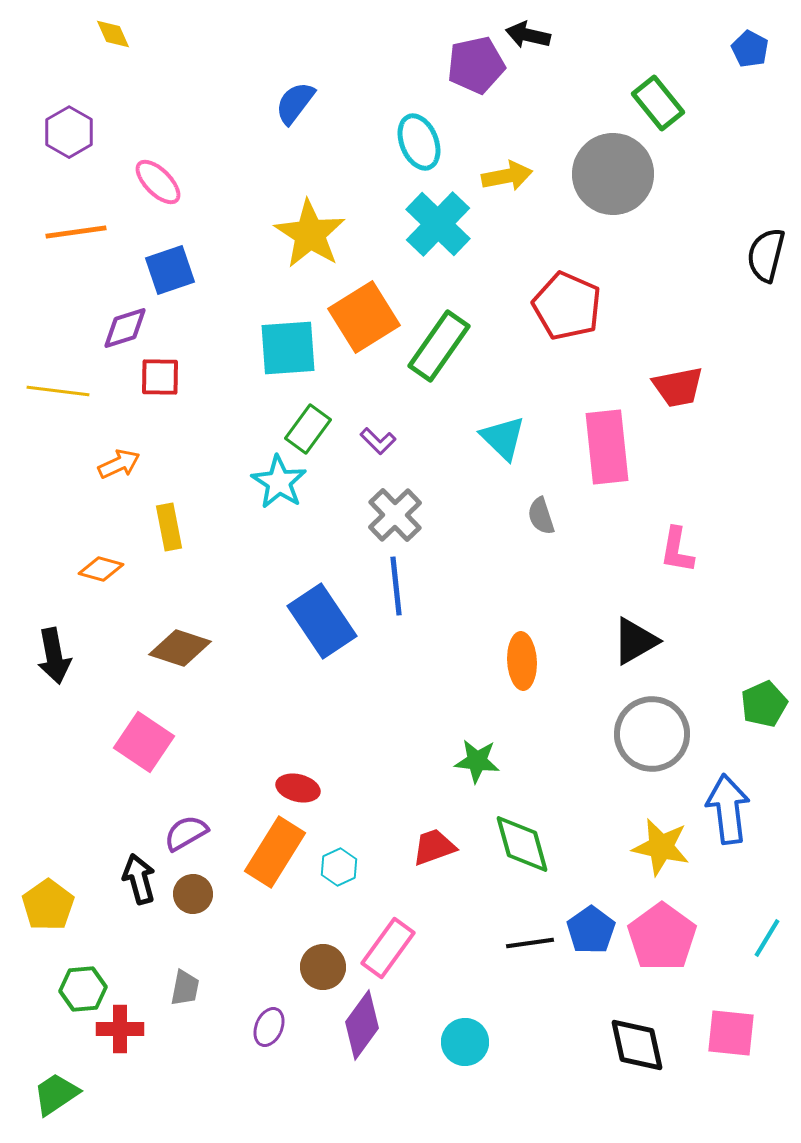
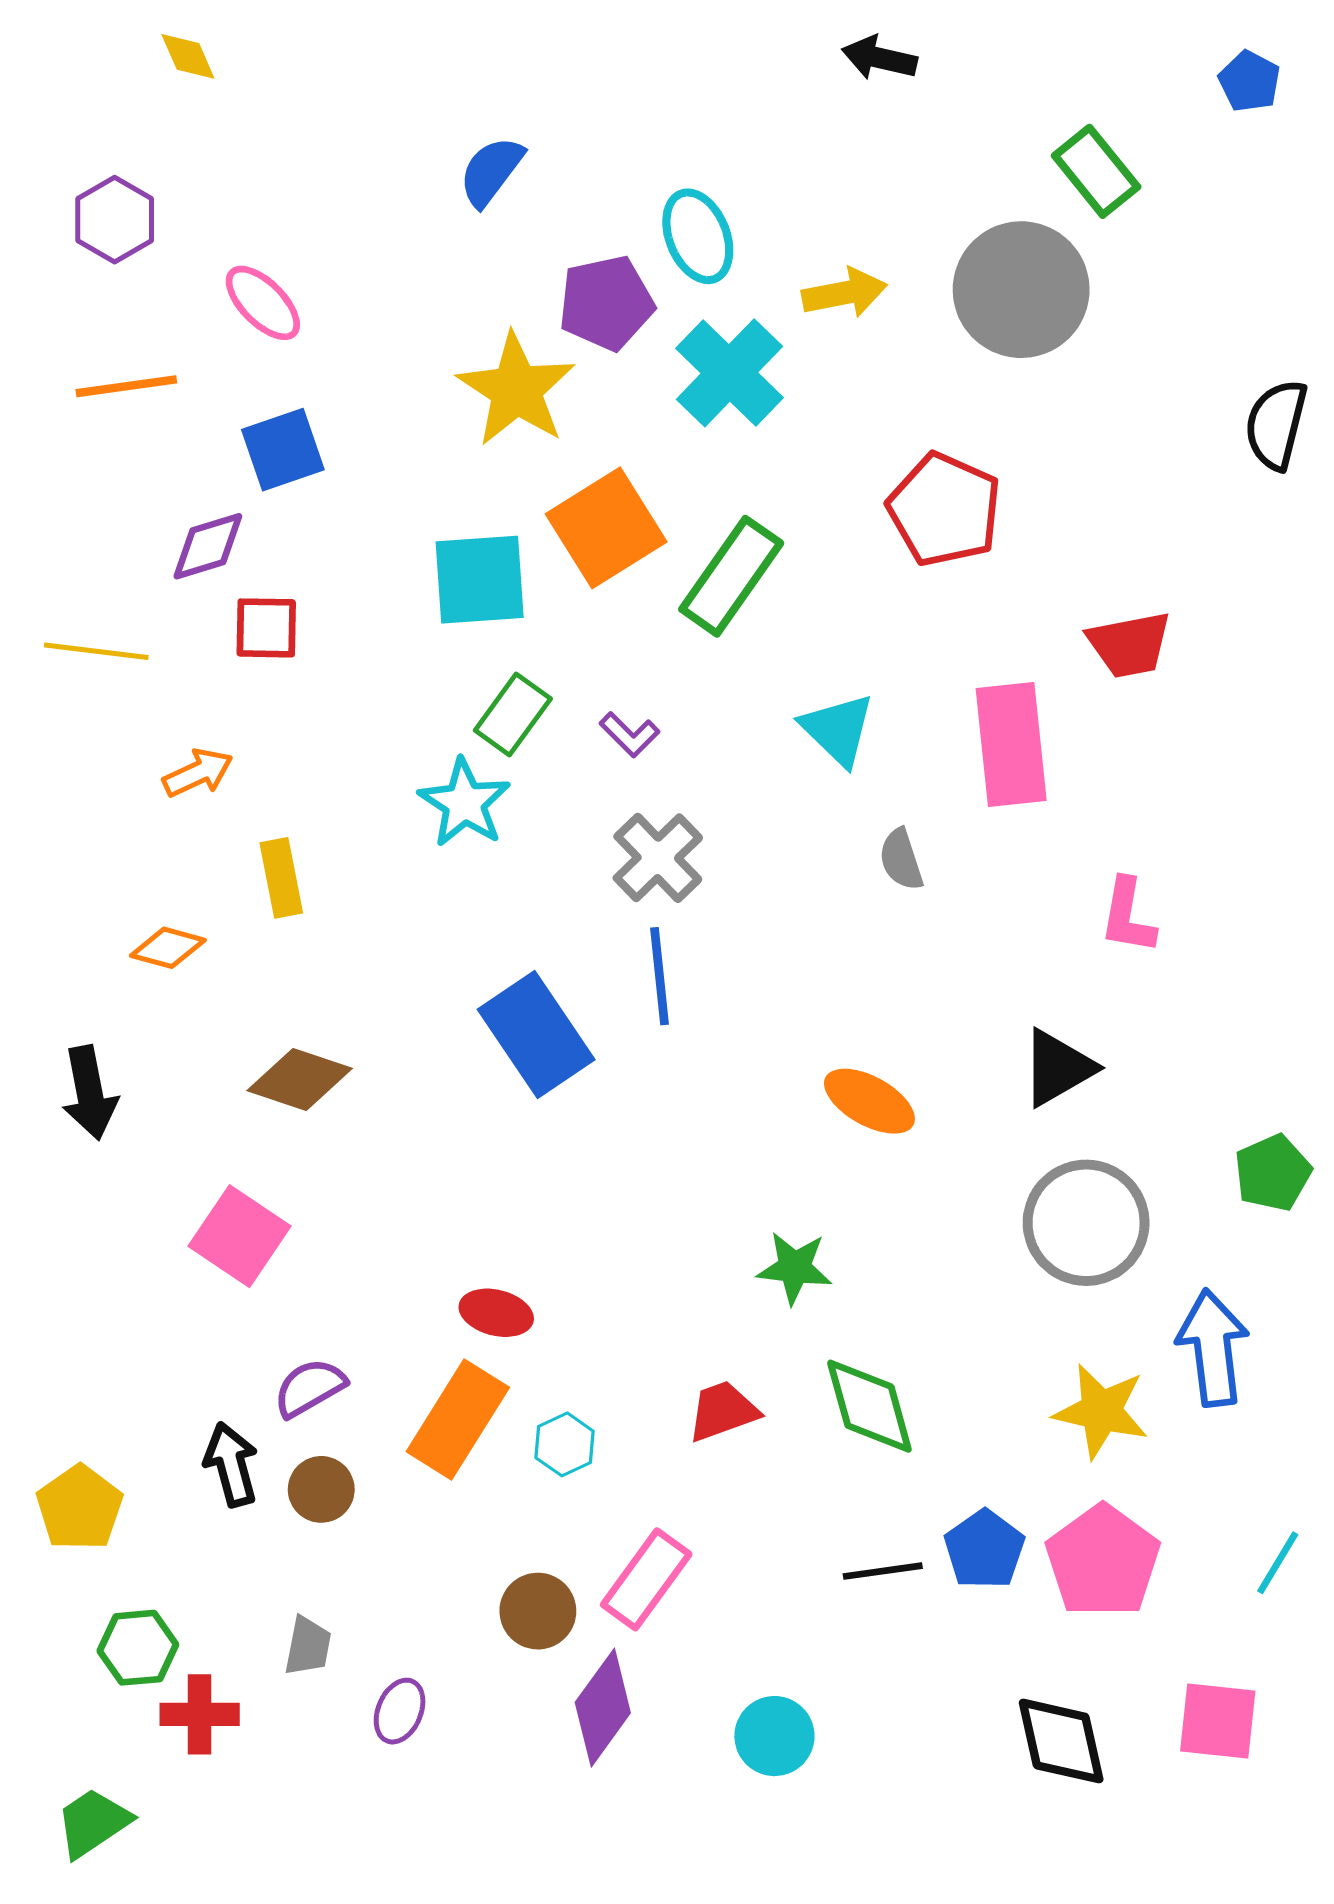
purple pentagon: (476, 65) -> (606, 303), moved
orange ellipse: (522, 661) -> (869, 1101), turned -58
purple ellipse: (269, 1027) -> (400, 1711), moved

